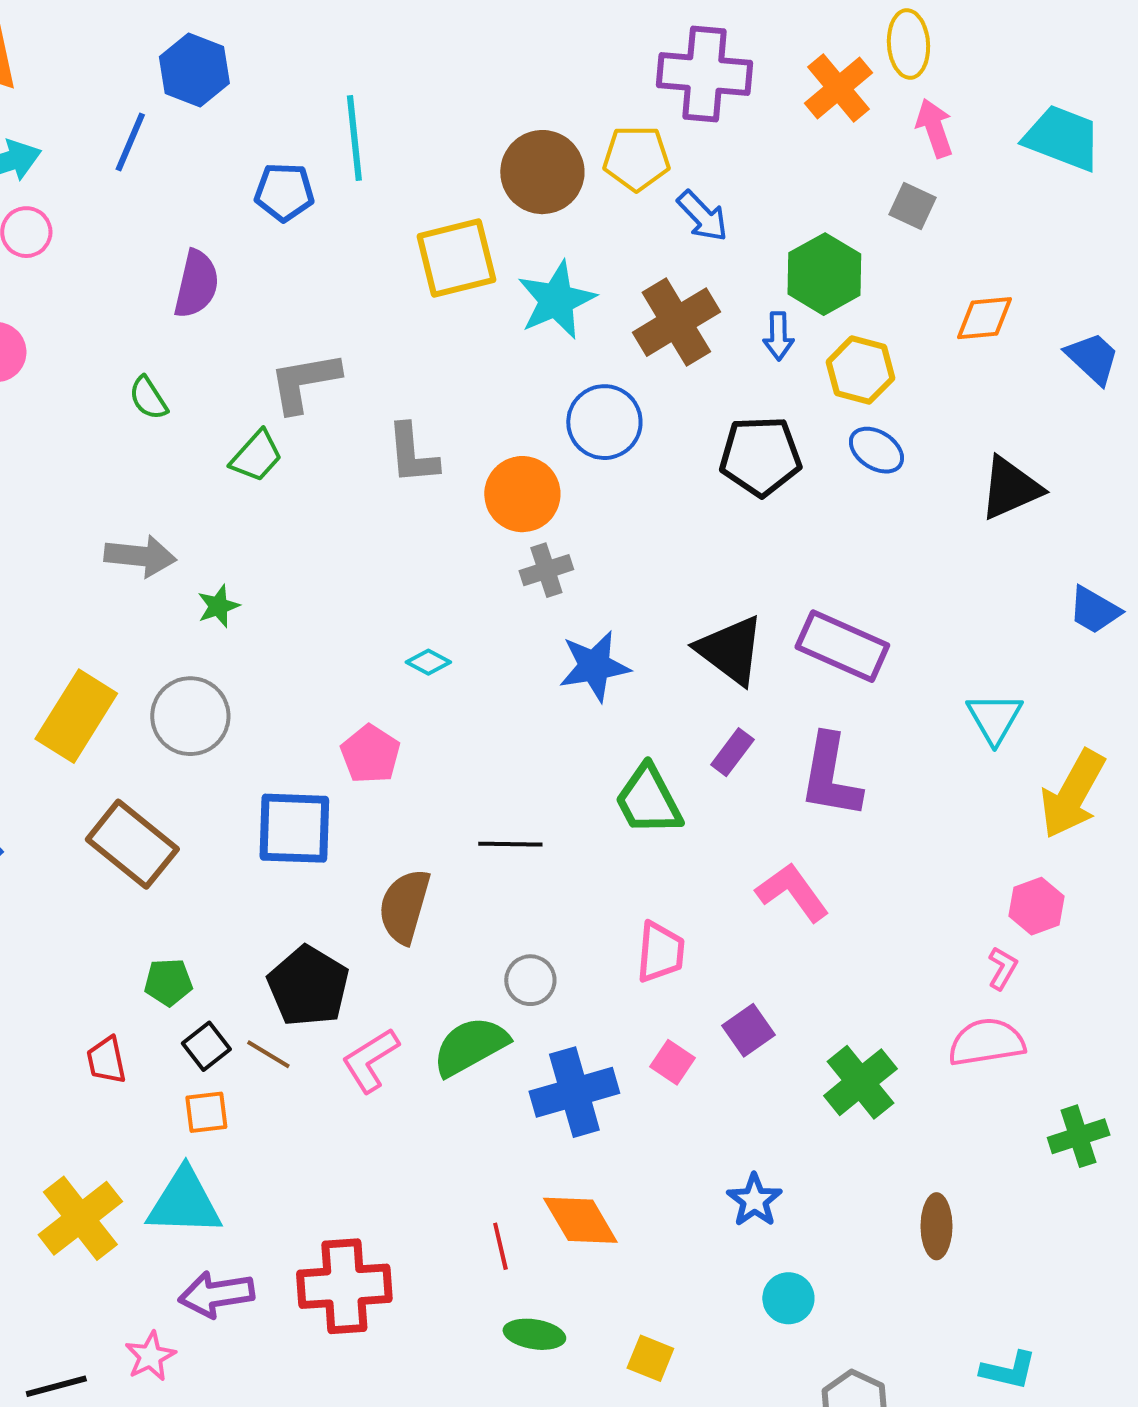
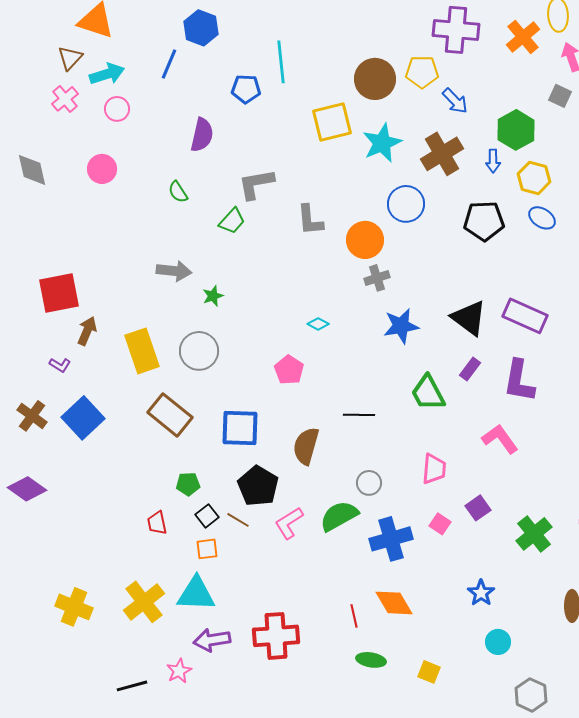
yellow rectangle: (76, 716) -> (142, 351), turned -51
blue square: (294, 828) -> (240, 428), moved

